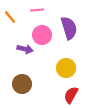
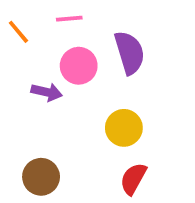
brown circle: (22, 84) -> (41, 177), moved

